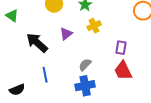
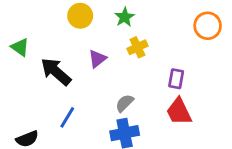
green triangle: (12, 16) -> (20, 47), moved
blue line: (45, 75) -> (67, 117), turned 42

